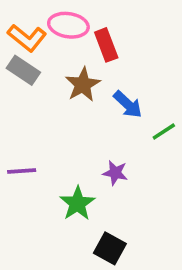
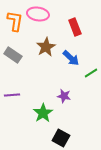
orange L-shape: (27, 38) -> (15, 21), turned -120
red rectangle: (106, 45) -> (75, 27), moved
gray rectangle: (23, 70) -> (13, 55), moved

